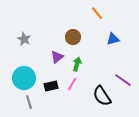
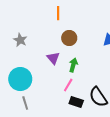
orange line: (97, 13) -> (58, 13), moved, turned 40
purple triangle: (57, 57) -> (53, 58), turned -32
black rectangle: (51, 86) -> (76, 102), moved, turned 32

